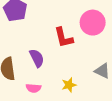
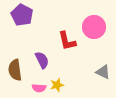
yellow star: (69, 85) -> (57, 85), moved

